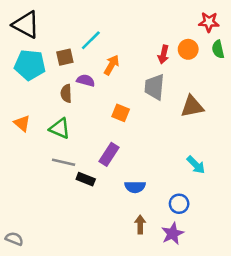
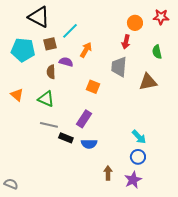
black triangle: (26, 25) -> (39, 17), moved
orange circle: (188, 49) -> (135, 23), moved
green semicircle: (218, 49) -> (157, 52), moved
cyan arrow: (196, 165) -> (139, 137), moved
blue semicircle: (135, 187) -> (89, 144), moved

